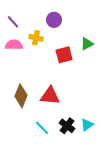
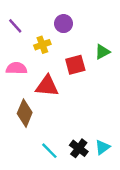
yellow cross: (36, 38) -> (42, 45), turned -32
pink semicircle: (14, 45) -> (16, 68), moved
red triangle: (50, 96) -> (47, 86), moved

